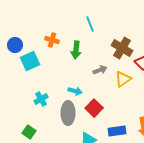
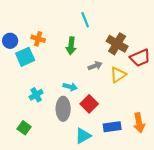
orange cross: (52, 40) -> (38, 39), moved

